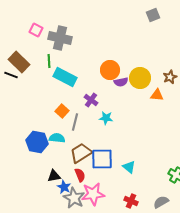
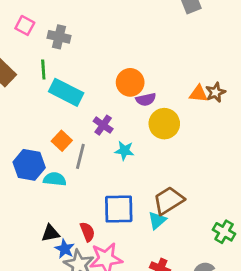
gray cross: (60, 38) -> (59, 37), size x0.7
yellow circle: (140, 78) -> (164, 124), moved
orange triangle: (157, 95) -> (198, 94), moved
blue hexagon: (37, 142) -> (29, 165), moved
brown trapezoid: (81, 153) -> (169, 200), moved
cyan triangle: (129, 167) -> (157, 220), turned 40

